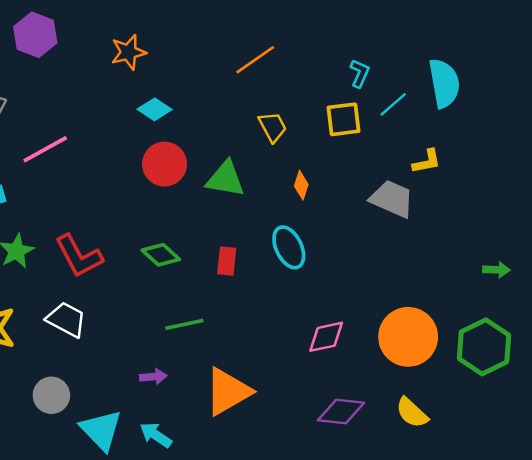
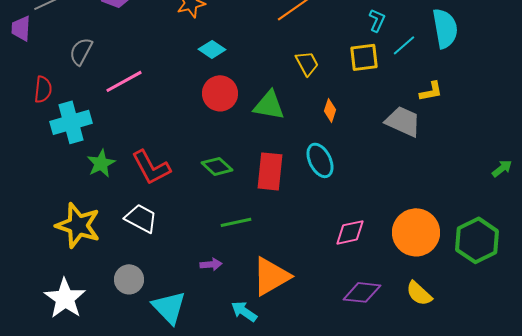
red rectangle: (227, 261) -> (270, 171), size x1.6
green arrow: (496, 270) -> (502, 168), moved, turned -40
cyan arrow: (156, 435) -> (244, 311), moved

